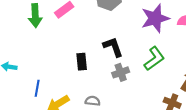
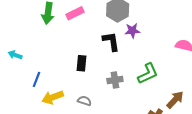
purple star: (155, 18) -> (132, 31), moved, size x0.6
black L-shape: (113, 47) -> (111, 41), moved

